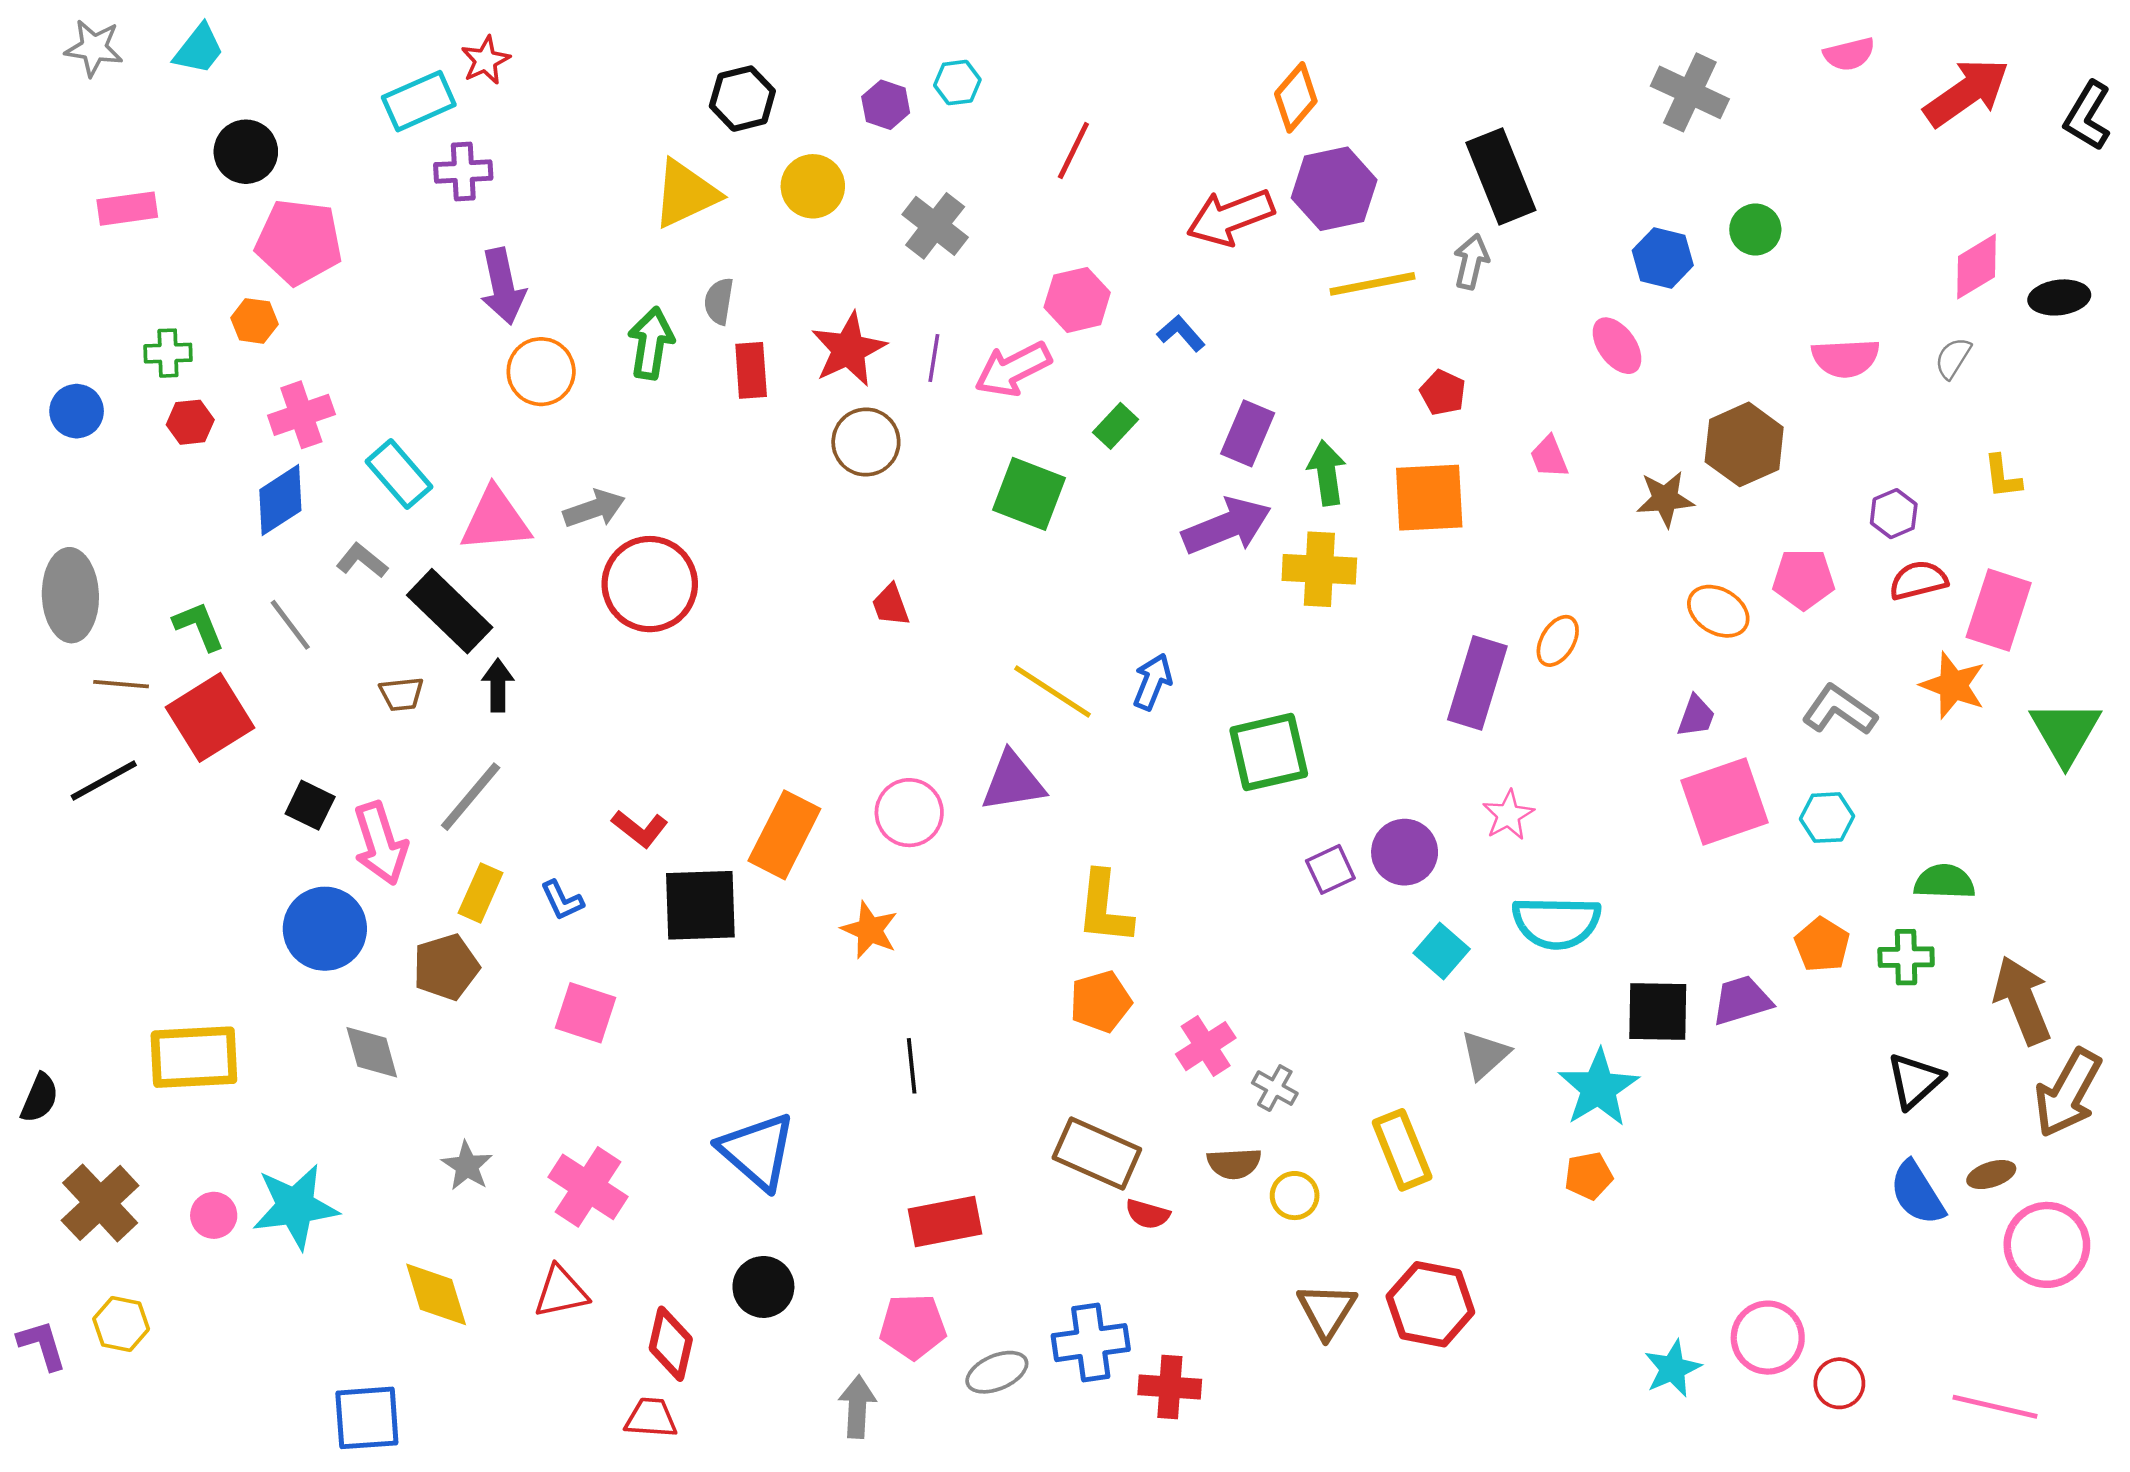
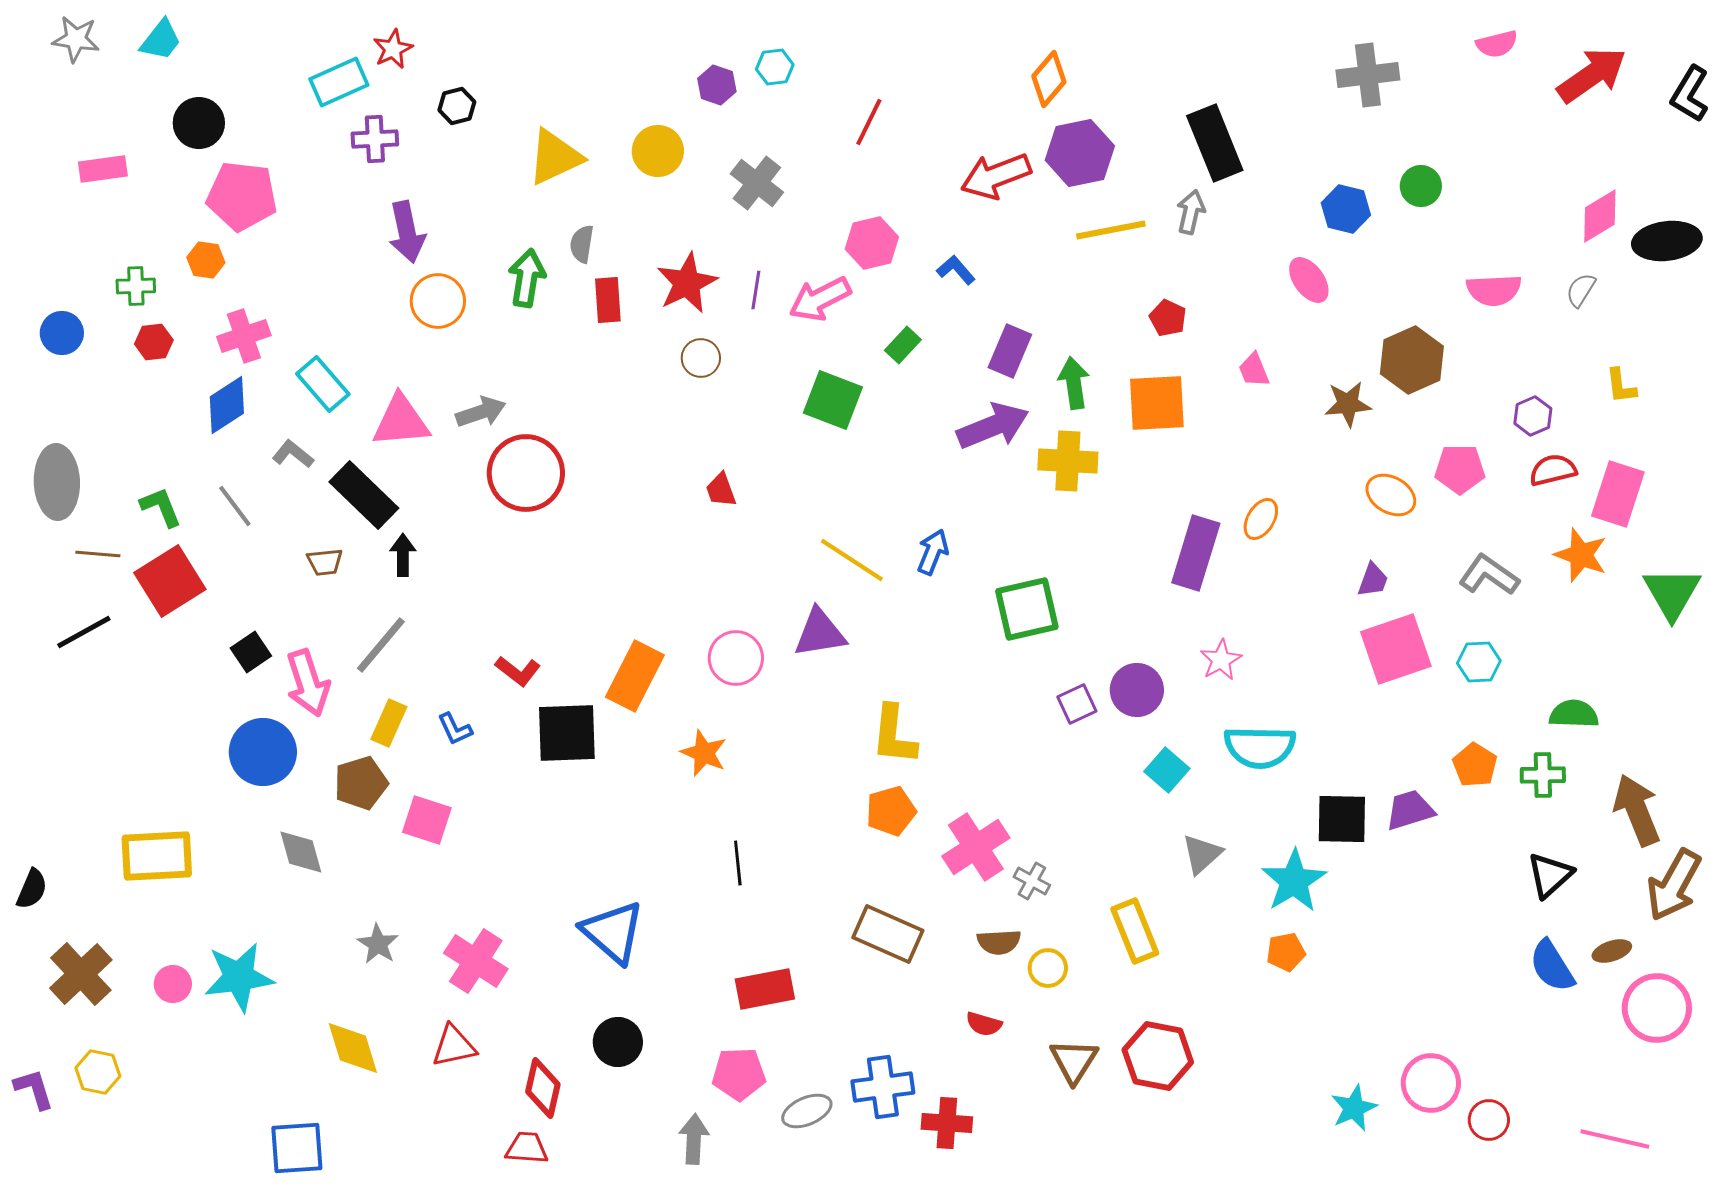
gray cross: (1690, 92) -> (1368, 75), turned -32
black hexagon: (742, 99) -> (457, 106), moved, size x0.7
black ellipse: (2059, 297) -> (1667, 241), size x1.4
brown circle: (866, 442) -> (701, 358), size x0.7
black square: (310, 805) -> (251, 652), turned 30
pink square: (586, 1013) -> (427, 820), moved
pink cross: (1206, 1046) -> (976, 847), size x1.4
red semicircle: (1148, 1214) -> (984, 1024), moved

